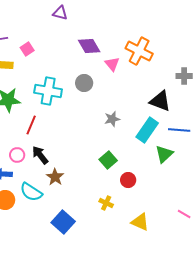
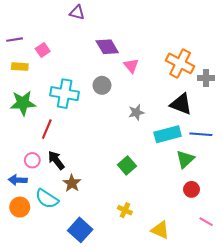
orange cross: (139, 51) -> (180, 63), moved
gray star: (112, 119) -> (136, 112), moved
cyan rectangle: (147, 130) -> (168, 134), turned 40
red circle: (128, 180) -> (191, 189), moved

